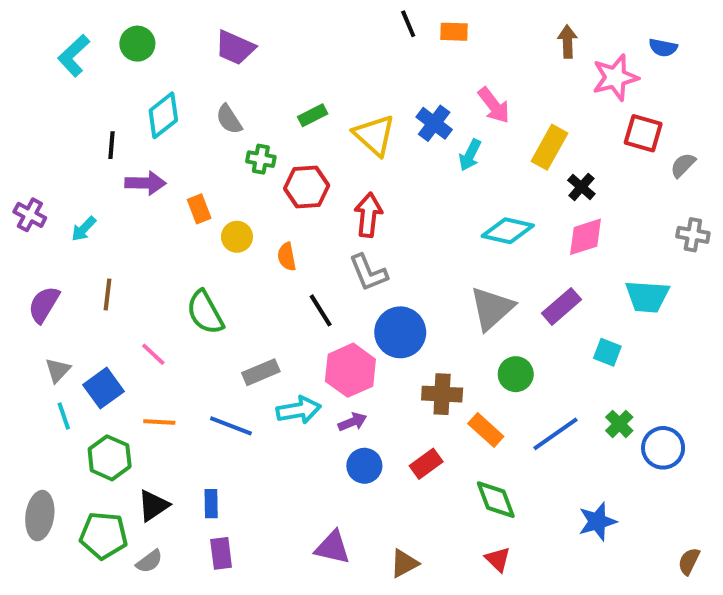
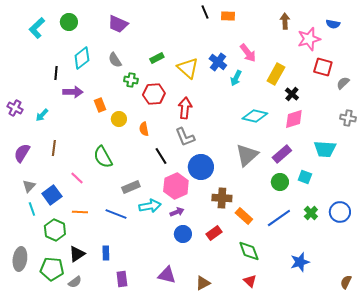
green circle: (516, 374) -> (280, 182), moved
blue circle: (663, 448) -> (340, 212), moved
purple rectangle: (221, 553) -> (122, 279), moved

